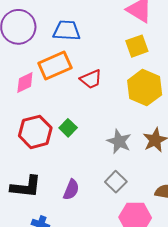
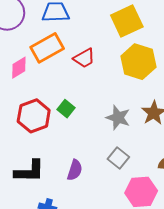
yellow square: (137, 46) -> (127, 21), size x1.4

